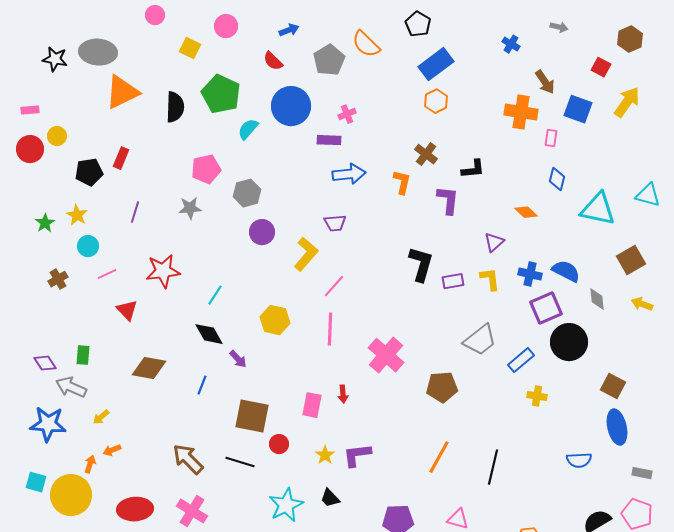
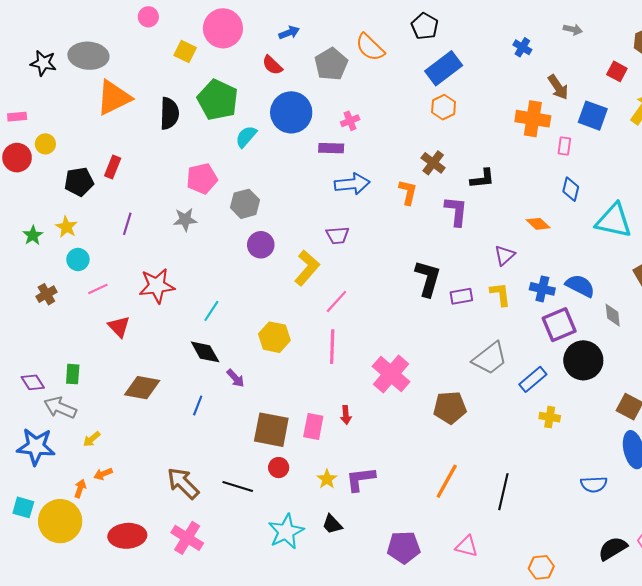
pink circle: (226, 26) -> (223, 28), size x1.6
brown square: (252, 416) -> (271, 430), moved

